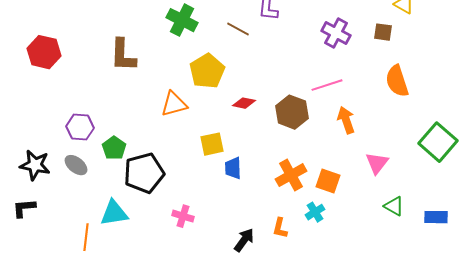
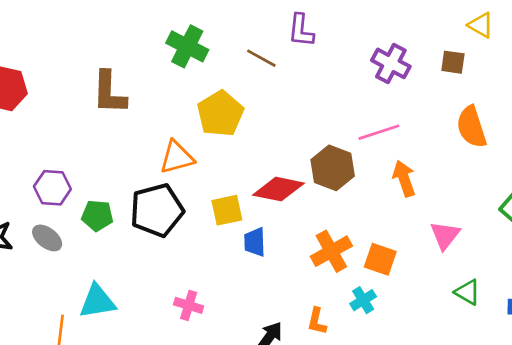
red diamond: (244, 103) -> (278, 189), moved, size x1.6
green pentagon: (114, 148) -> (97, 216), turned -30
black pentagon: (144, 173) -> (157, 210), moved

